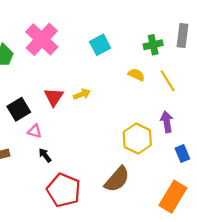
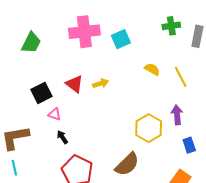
pink cross: (42, 39) -> (84, 32), moved, turned 36
green cross: (153, 45) -> (171, 26), moved
red triangle: (54, 97) -> (74, 84), turned -30

